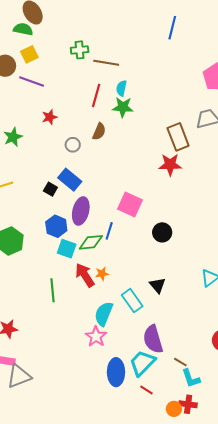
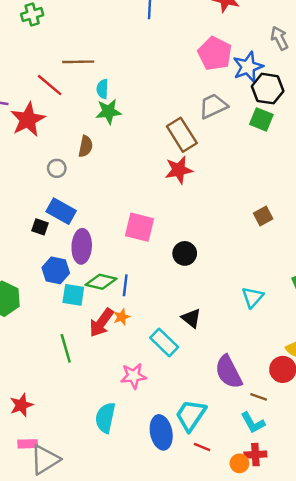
green cross: (80, 50) -> (32, 15), moved
red line: (96, 95) -> (50, 85), moved, turned -55
red star: (50, 117) -> (28, 120), moved, size x1.8
blue line: (109, 231) -> (125, 285), moved
green diamond: (91, 242) -> (101, 282), turned 30
red arrow: (85, 275) -> (101, 323), turned -100
cyan semicircle: (104, 314) -> (105, 418), moved
pink star: (96, 337) -> (133, 376), moved, turned -30
purple semicircle: (153, 339) -> (229, 372), moved
brown line: (180, 362) -> (259, 397), moved

